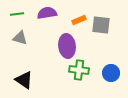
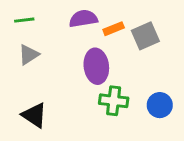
purple semicircle: (47, 13) -> (83, 19), moved
gray square: (101, 25) -> (145, 36), turned -30
gray triangle: (20, 38) -> (29, 55), turned -49

